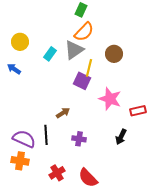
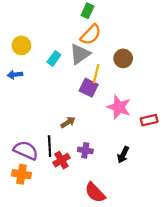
blue arrow: (14, 69) -> (15, 75), turned -40
black arrow: (121, 137) -> (123, 155), moved
red cross: (57, 173) -> (61, 160), moved

